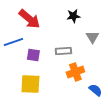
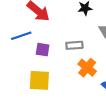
orange cross: (75, 72) -> (87, 68), turned -30

